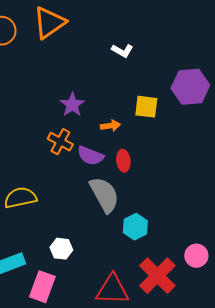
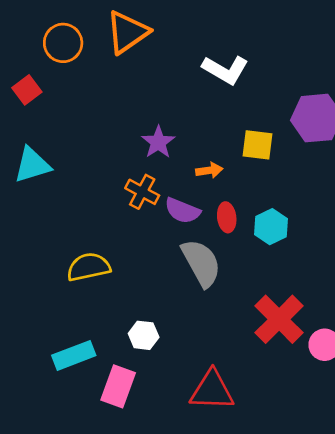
white L-shape: (122, 51) -> (225, 70), size x1.6
cyan hexagon: (135, 227) -> (271, 227), moved
red cross: (157, 276) -> (279, 319), moved

